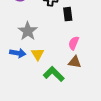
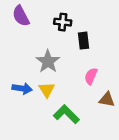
gray star: (28, 31) -> (48, 61), moved
brown triangle: (75, 62) -> (107, 100), moved

